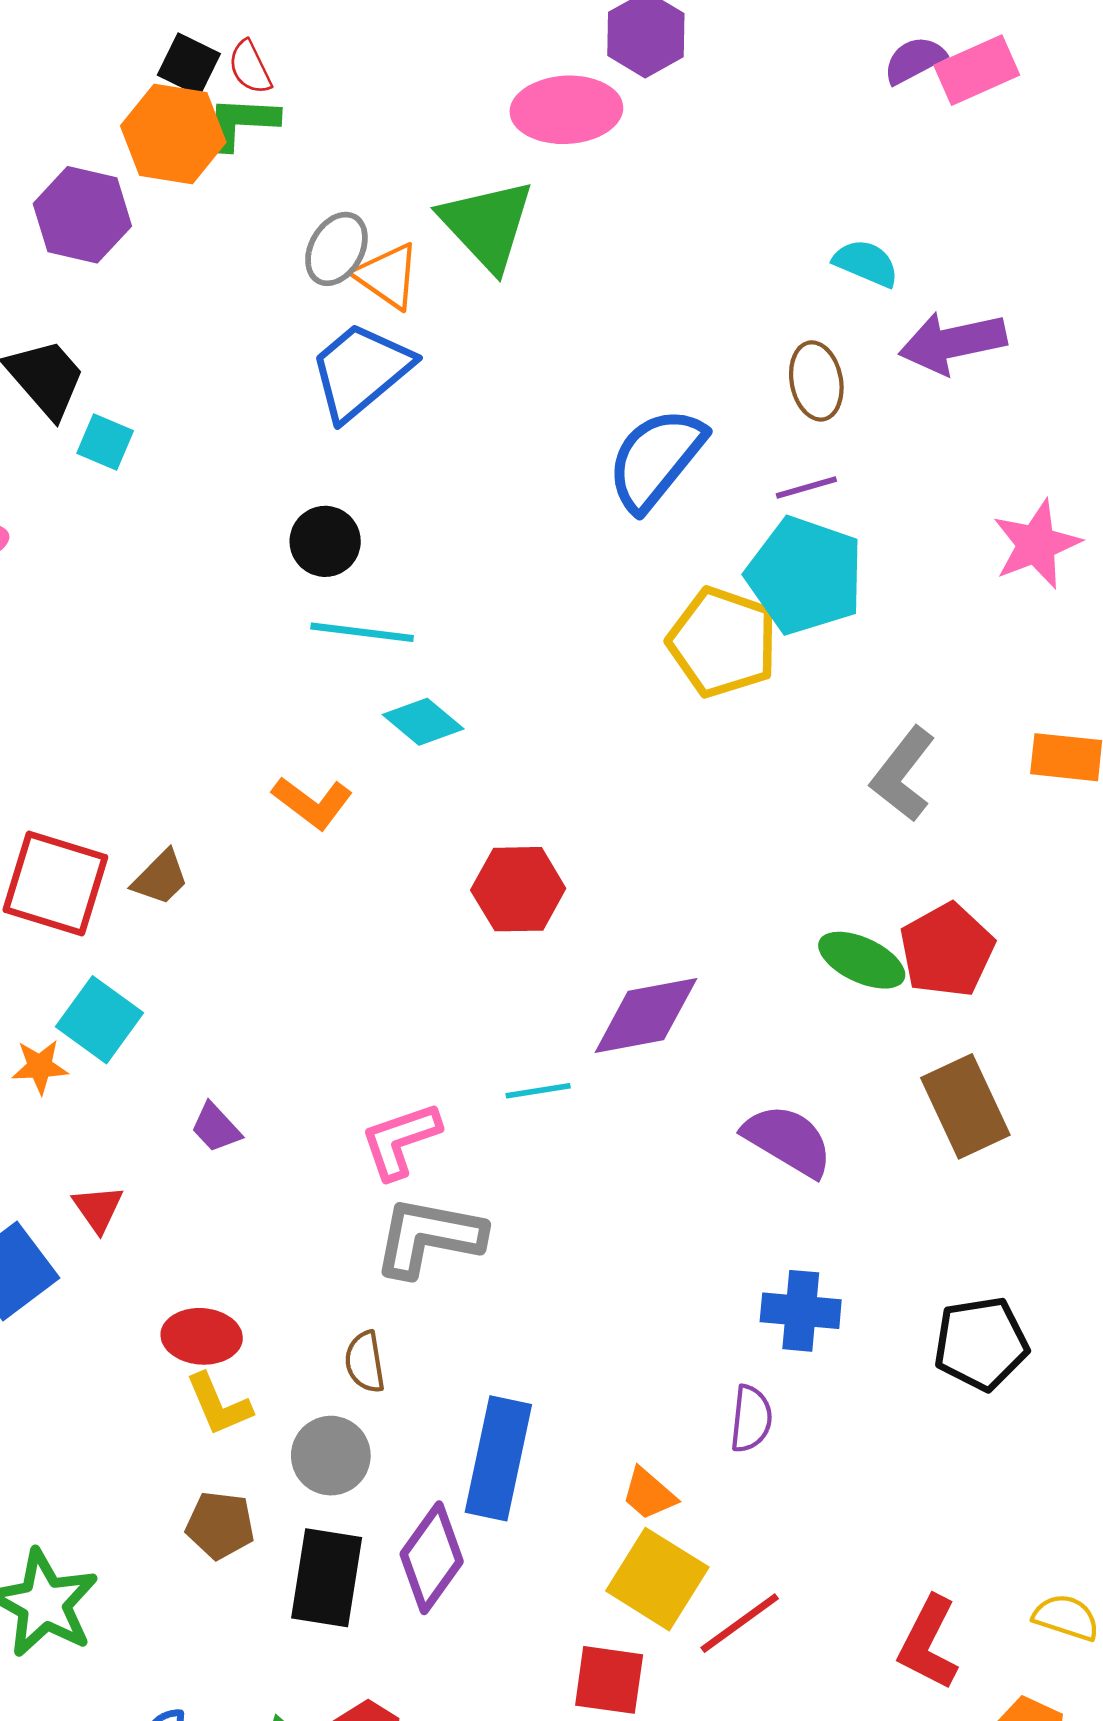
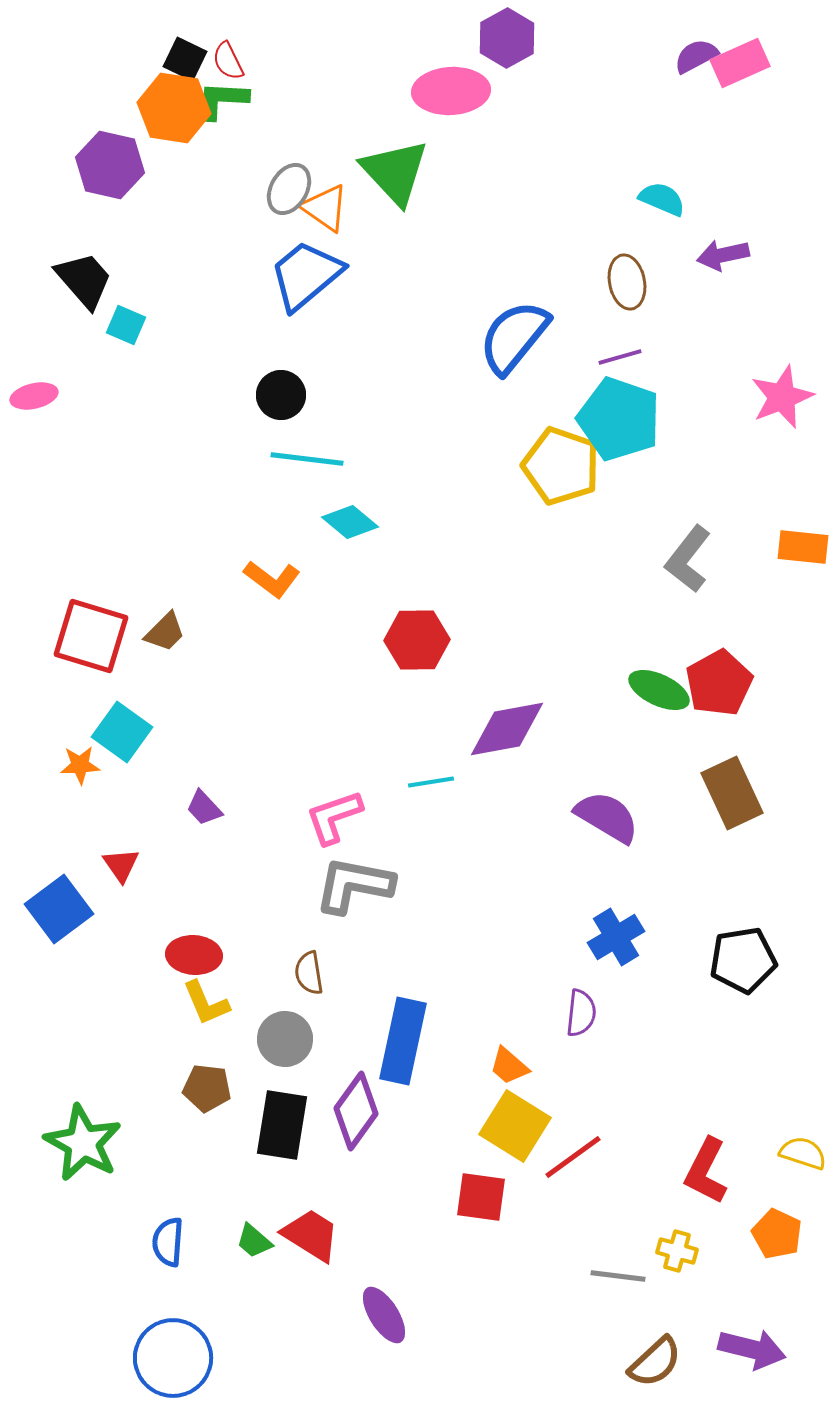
purple arrow: (953, 343) -> (723, 255), size x0.7
blue cross: (801, 1311) -> (616, 937), turned -36

